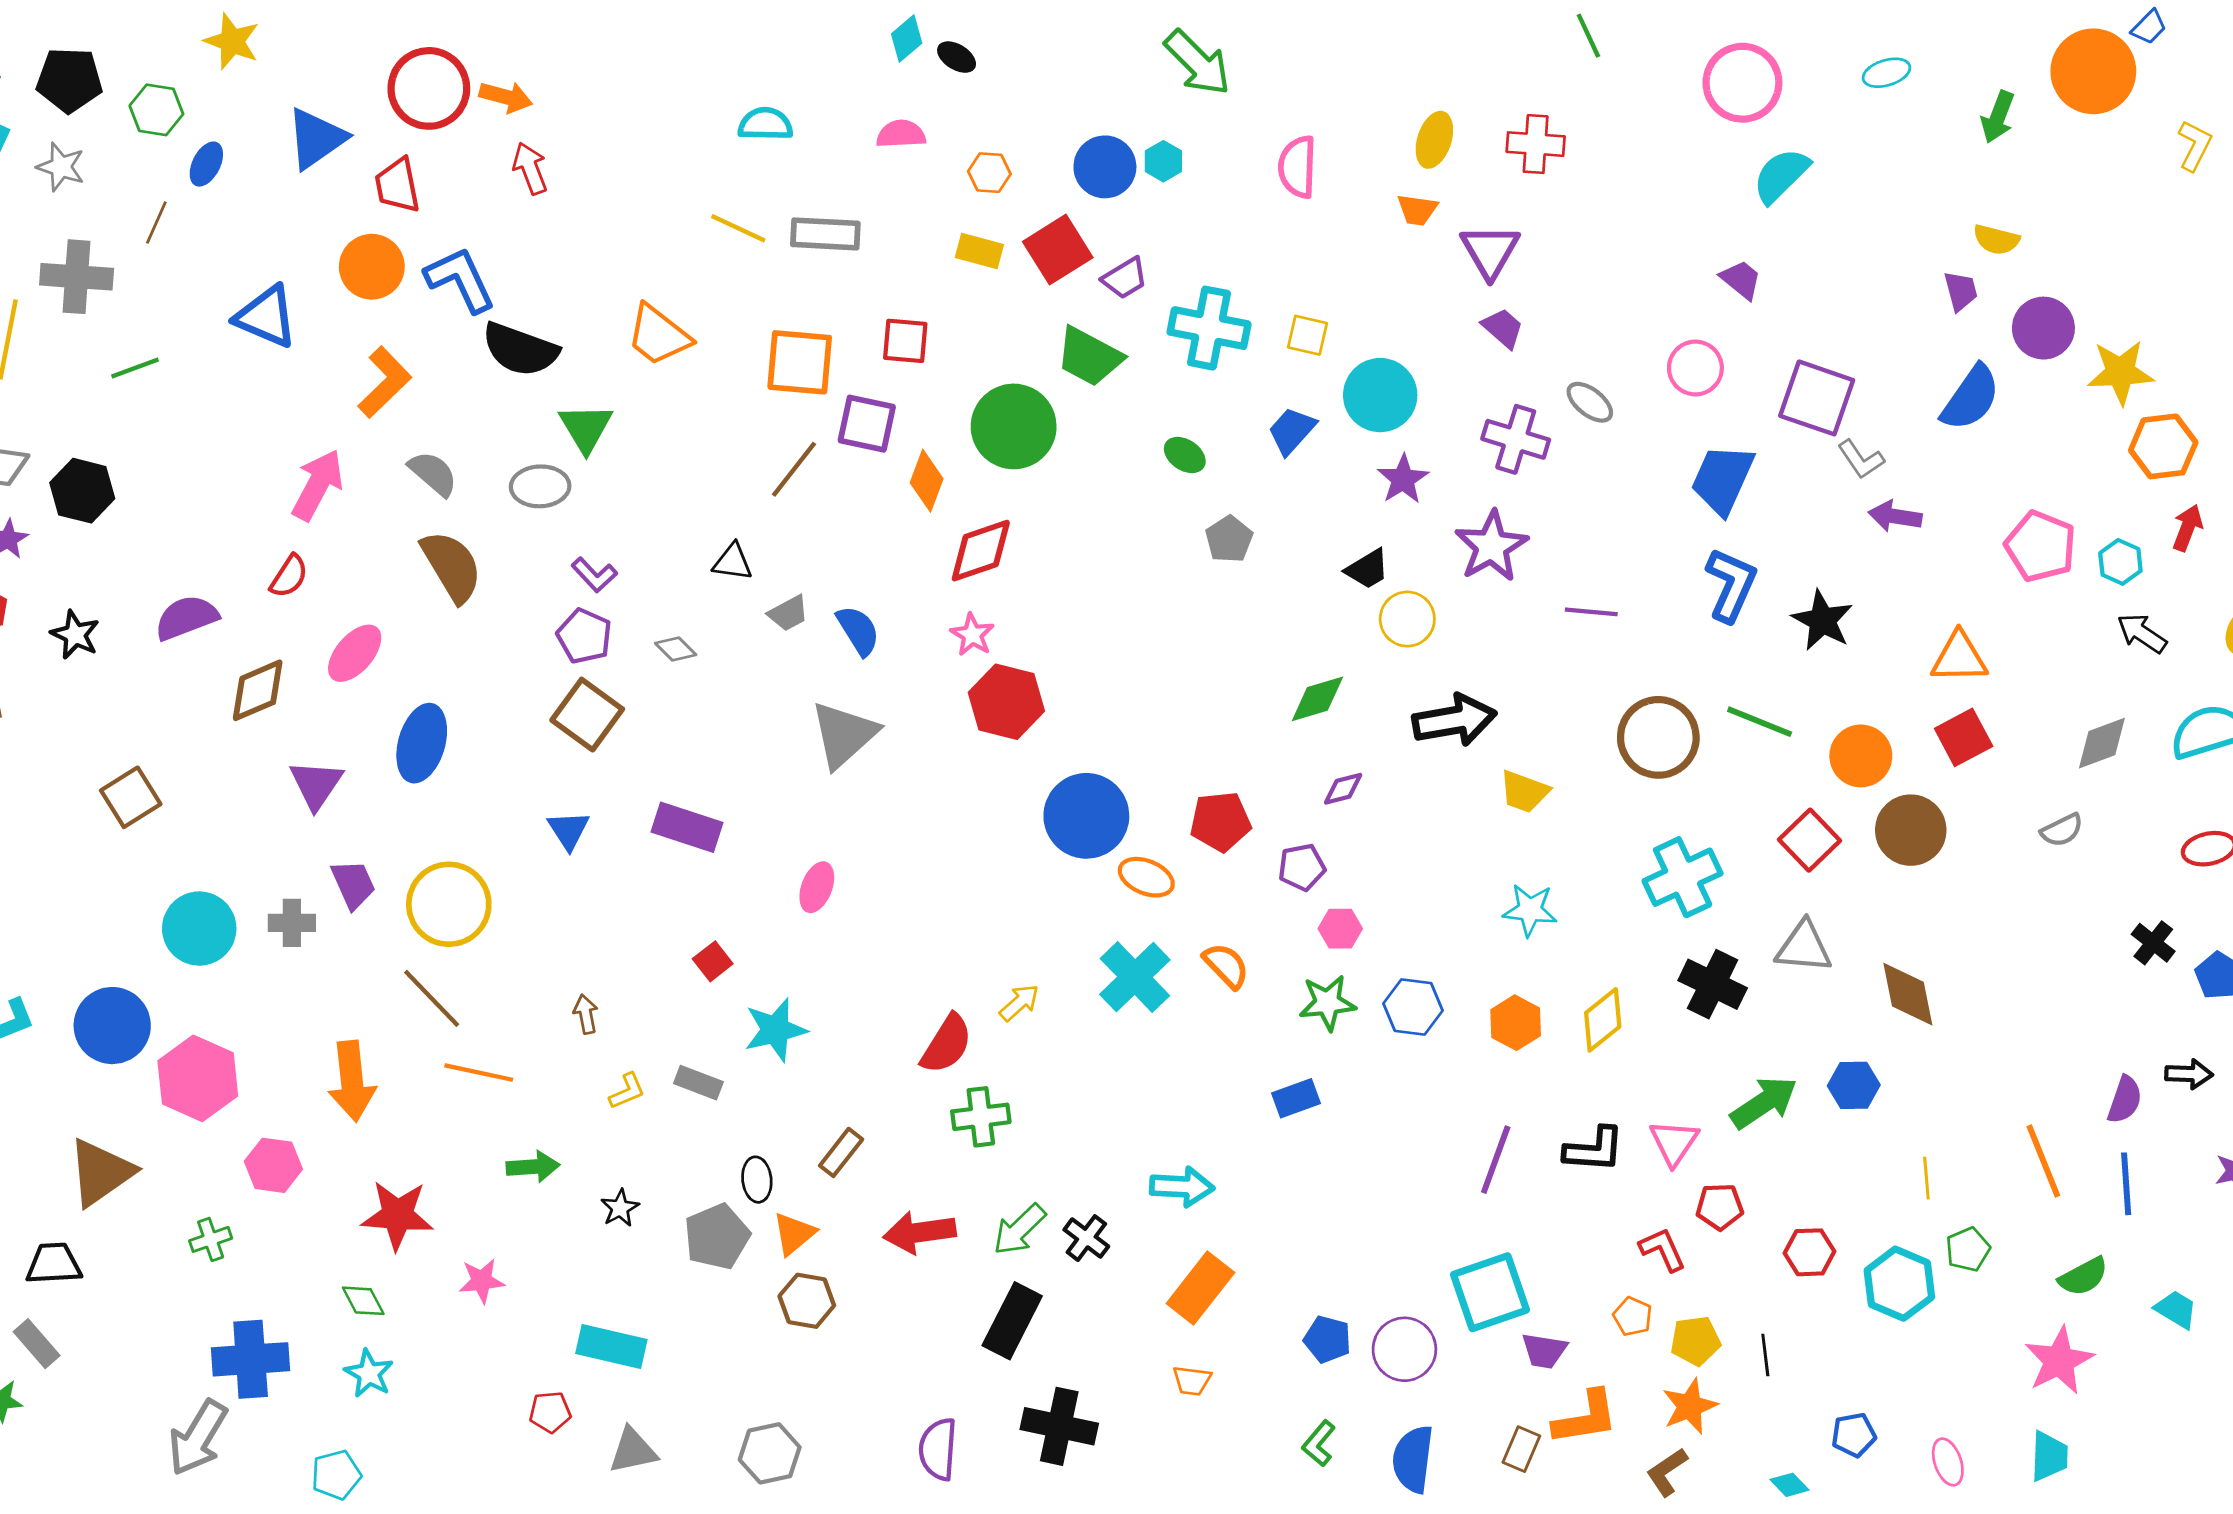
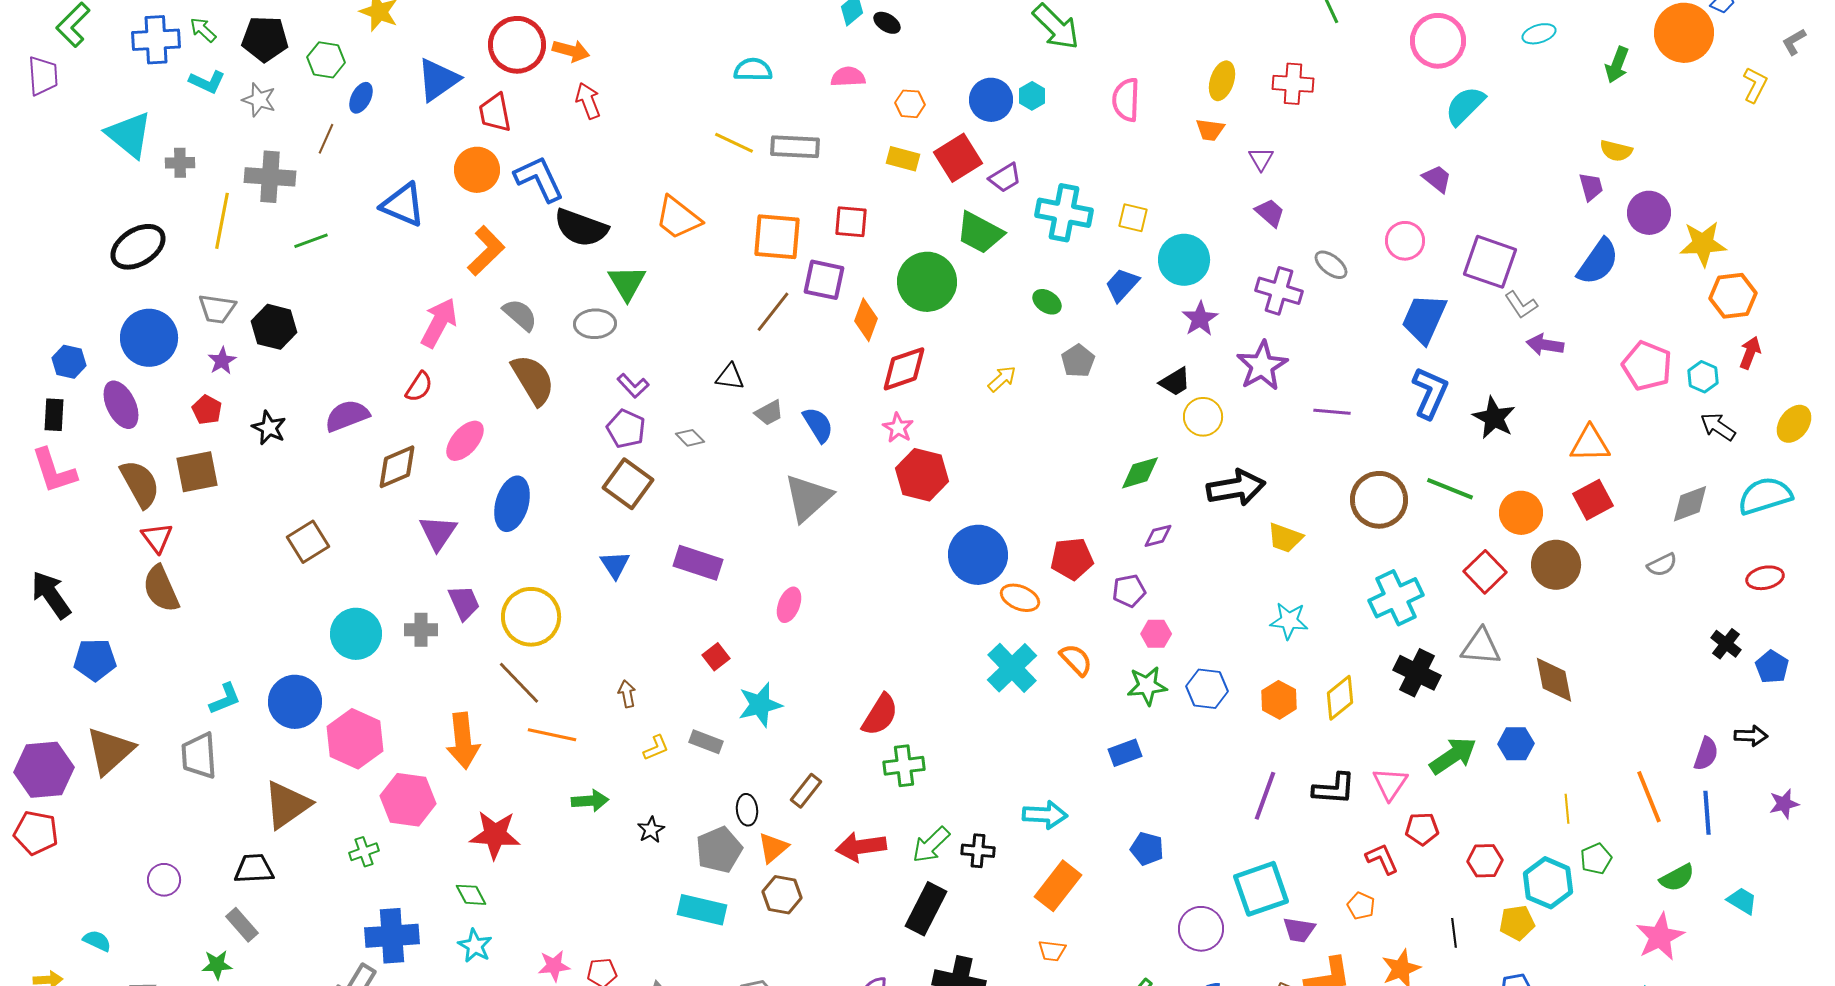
purple triangle: (1490, 251) -> (1261, 159), size x0.6
yellow arrow: (1019, 1003) -> (1002, 379), moved
pink hexagon: (273, 1165) -> (408, 800), size x1.4
black cross: (1086, 1238) -> (978, 851), turned -32
pink star: (482, 1281) -> (554, 966), moved
blue pentagon: (1327, 1339) -> (1147, 849), moved
yellow pentagon: (1695, 1341) -> (1517, 923), moved
cyan rectangle: (611, 1346) -> (702, 910), moved

